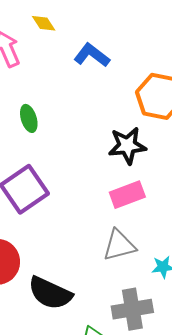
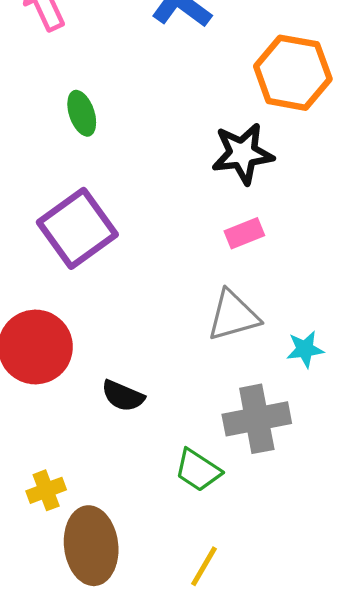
pink rectangle: (127, 195) -> (244, 233), size x0.7
black semicircle: (50, 293) -> (123, 396), size x0.6

